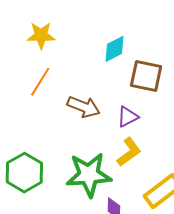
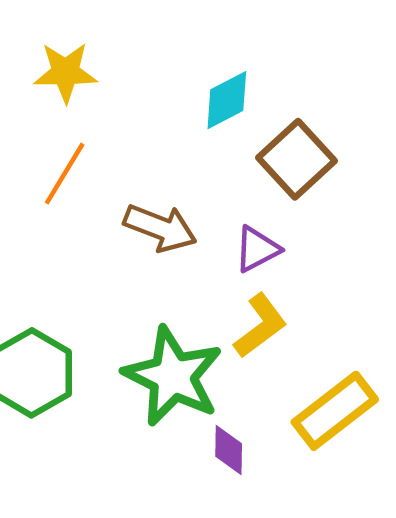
brown square: (146, 76) -> (297, 159), turned 36
green star: (89, 175) -> (173, 376), turned 30

